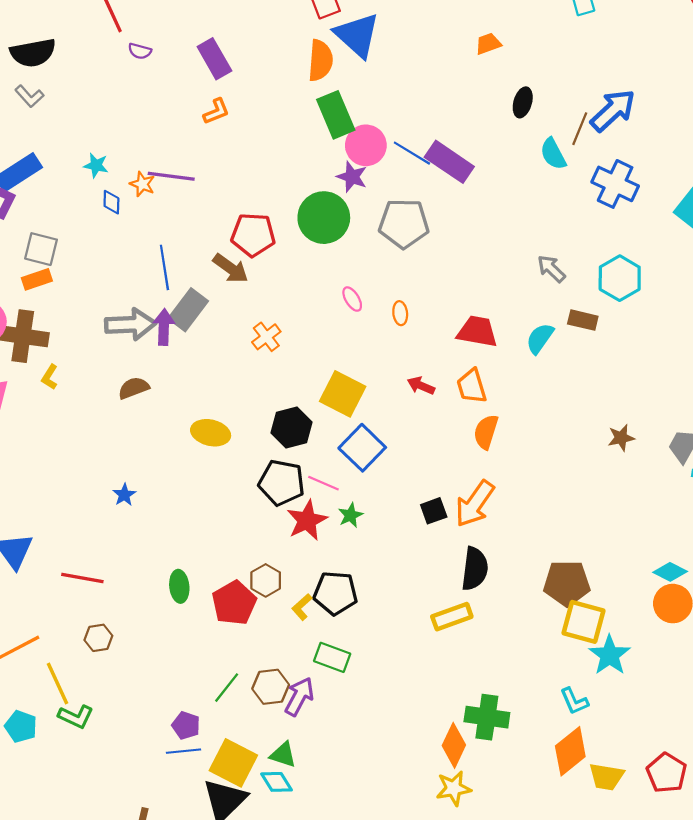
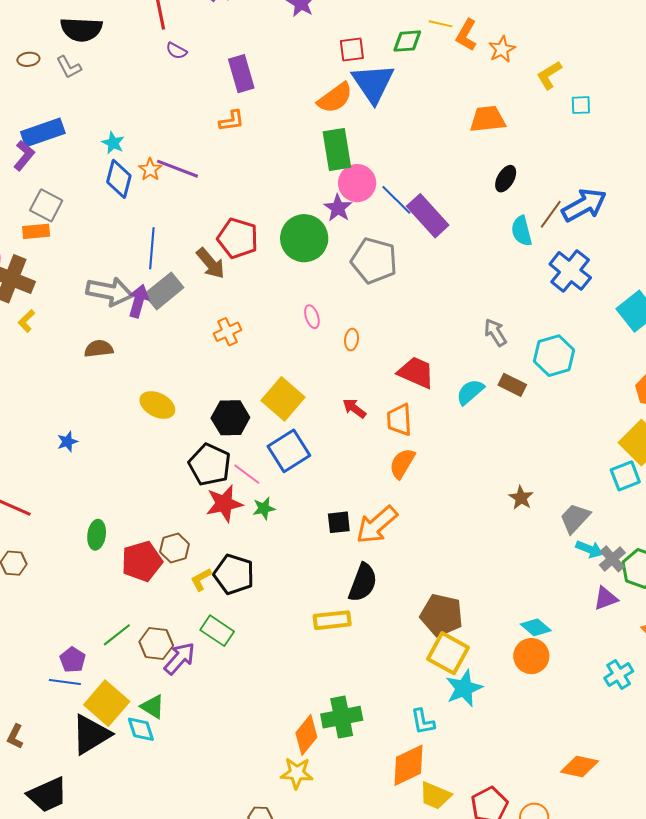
orange trapezoid: (488, 44) -> (488, 119), size x1.5
orange semicircle: (320, 60) -> (335, 98), turned 36
blue diamond: (111, 202) -> (119, 179), size x1.6
brown star: (621, 438) -> (521, 498), turned 30
green cross: (487, 717) -> (342, 717), turned -33

